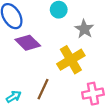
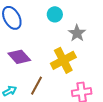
purple diamond: (28, 43) -> (19, 57), moved

